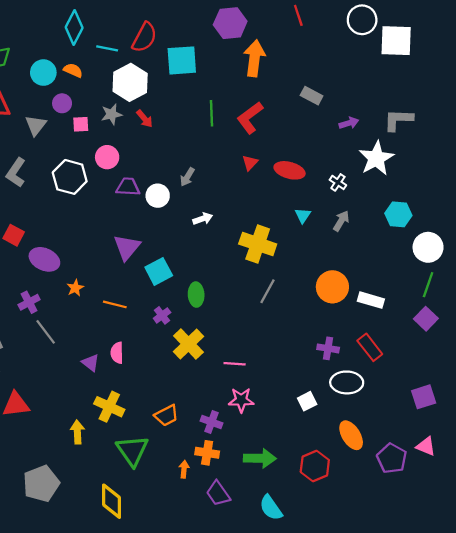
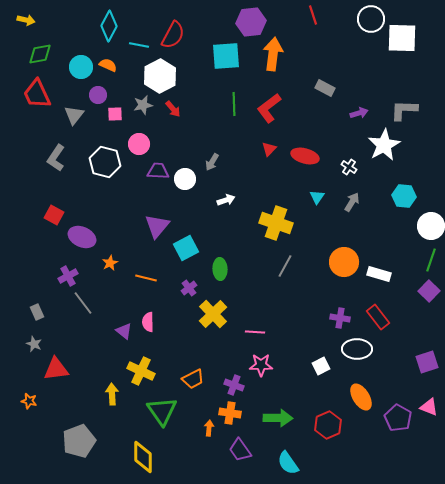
cyan square: (182, 60) -> (226, 56), moved

